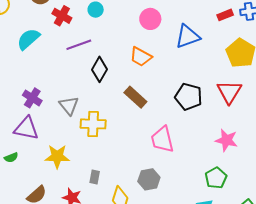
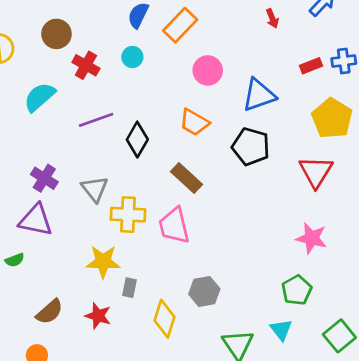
purple line: (79, 45) -> (96, 120), moved
black pentagon: (189, 97) -> (251, 147), moved
pink trapezoid: (162, 139) -> (174, 226), moved
yellow star: (57, 156) -> (103, 262), moved

